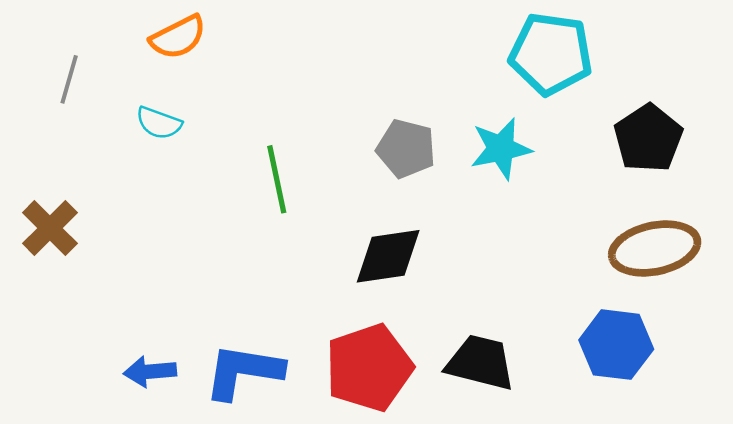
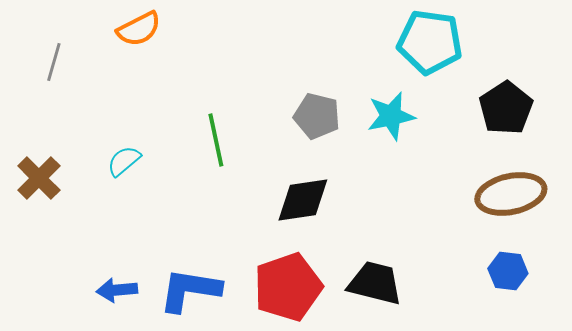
cyan semicircle: (159, 123) -> (124, 161), moved, turned 120
blue hexagon: (616, 345) -> (508, 271), moved, size x0.7

